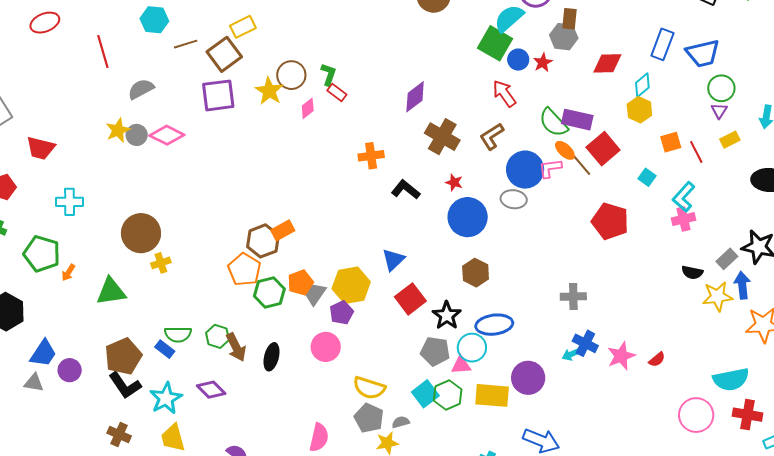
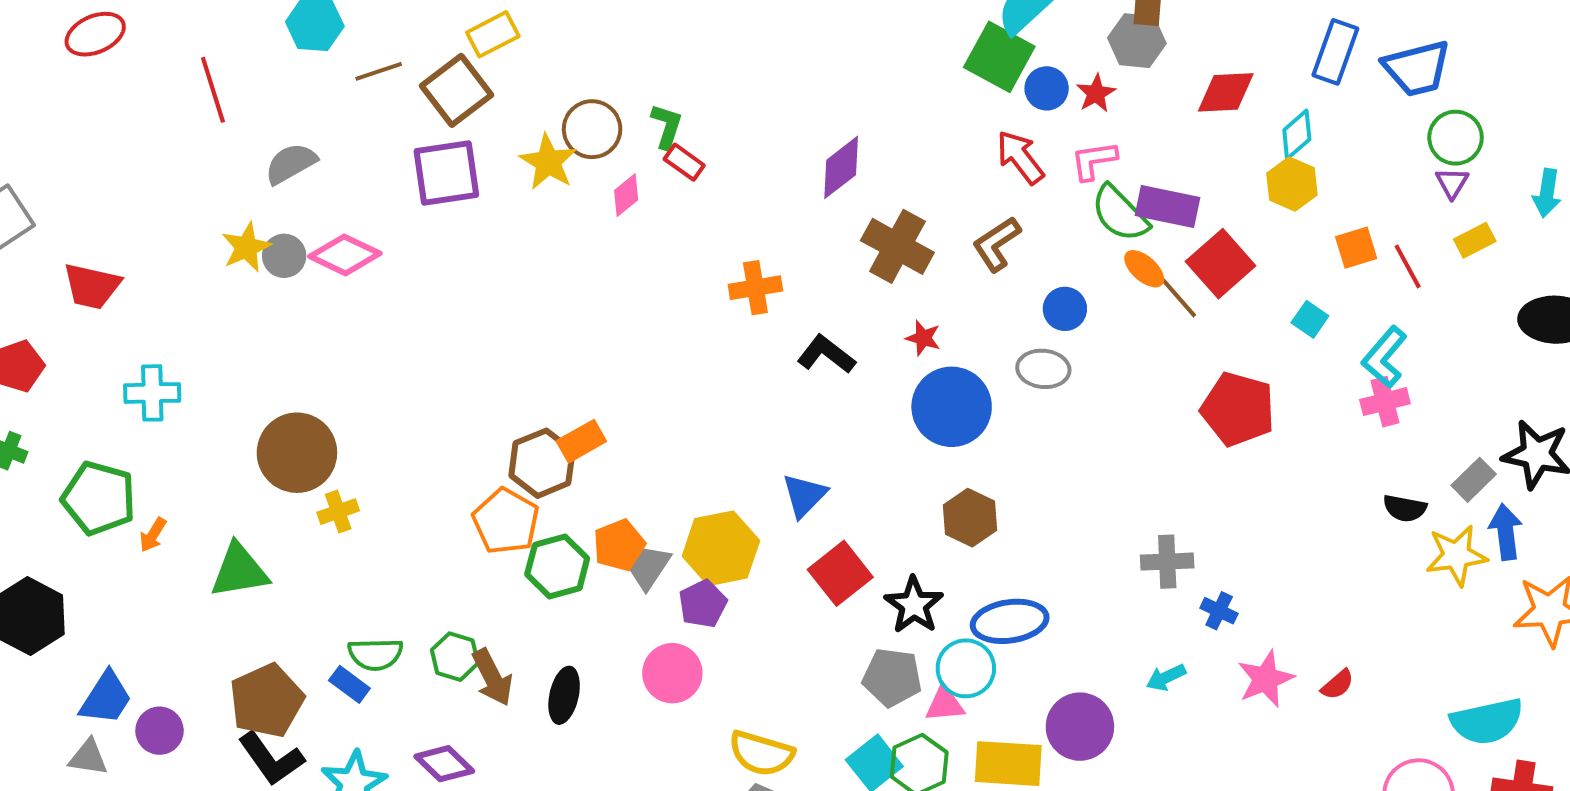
pink L-shape: (550, 168) -> (1094, 161), moved
blue circle: (525, 170) -> (1065, 309), size x0.6
blue cross: (585, 343) -> (1219, 611), moved, size x0.7

